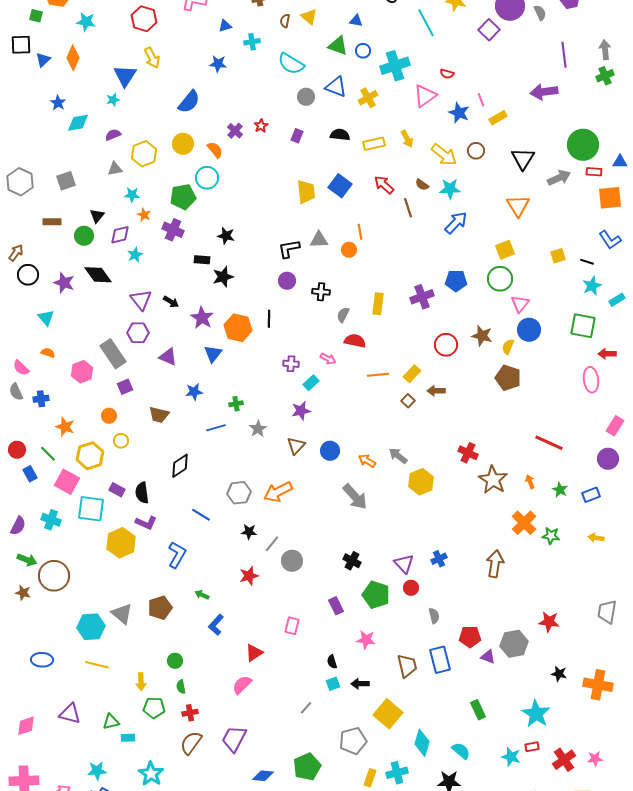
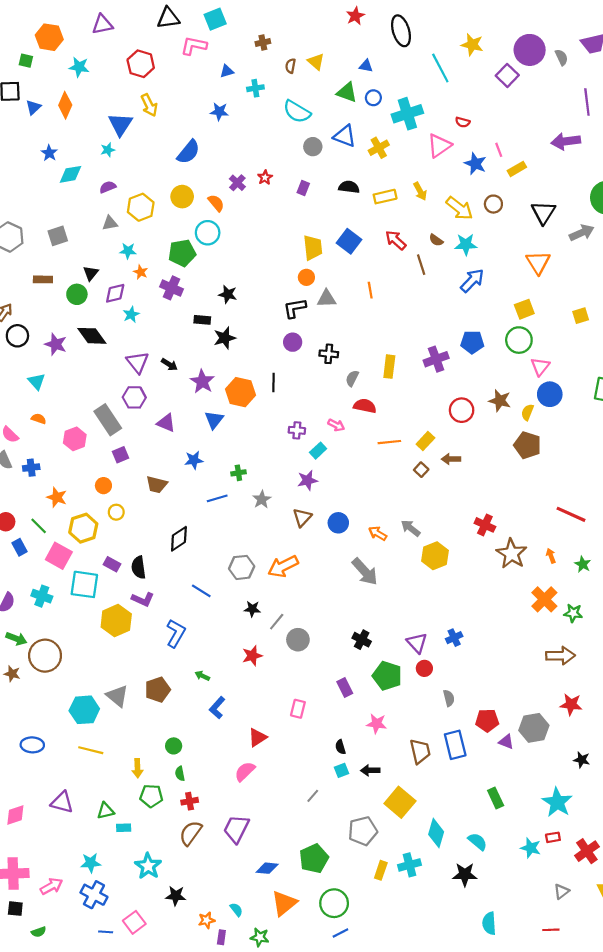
orange circle: (349, 250) -> (306, 277), moved
brown arrow: (495, 564) -> (560, 656), moved, turned 80

